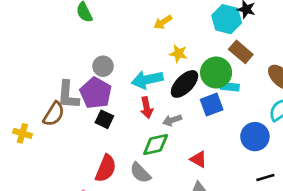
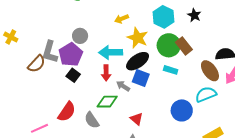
cyan hexagon: (227, 19) -> (164, 17), moved
yellow arrow: (163, 22) -> (122, 19), moved
yellow star: (178, 54) -> (138, 38), size x1.5
green circle: (216, 73) -> (169, 45), moved
blue square: (212, 105) -> (141, 78), moved, turned 30
gray arrow: (172, 120) -> (123, 86), turned 40
yellow cross: (22, 133) -> (11, 37), moved

